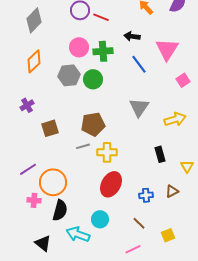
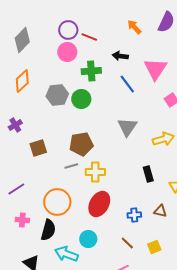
pink circle: (79, 47) -> (67, 52), moved
orange circle: (53, 182) -> (57, 202), moved
brown triangle: (172, 191) -> (160, 211), turned 40
yellow square: (168, 235) -> (154, 247), moved

